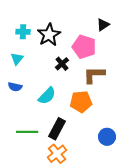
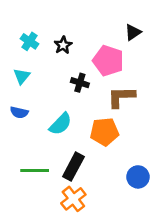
cyan cross: (23, 32) -> (30, 41), turned 32
black star: (49, 35) -> (63, 45), size x0.6
black cross: (62, 64) -> (80, 83), turned -32

